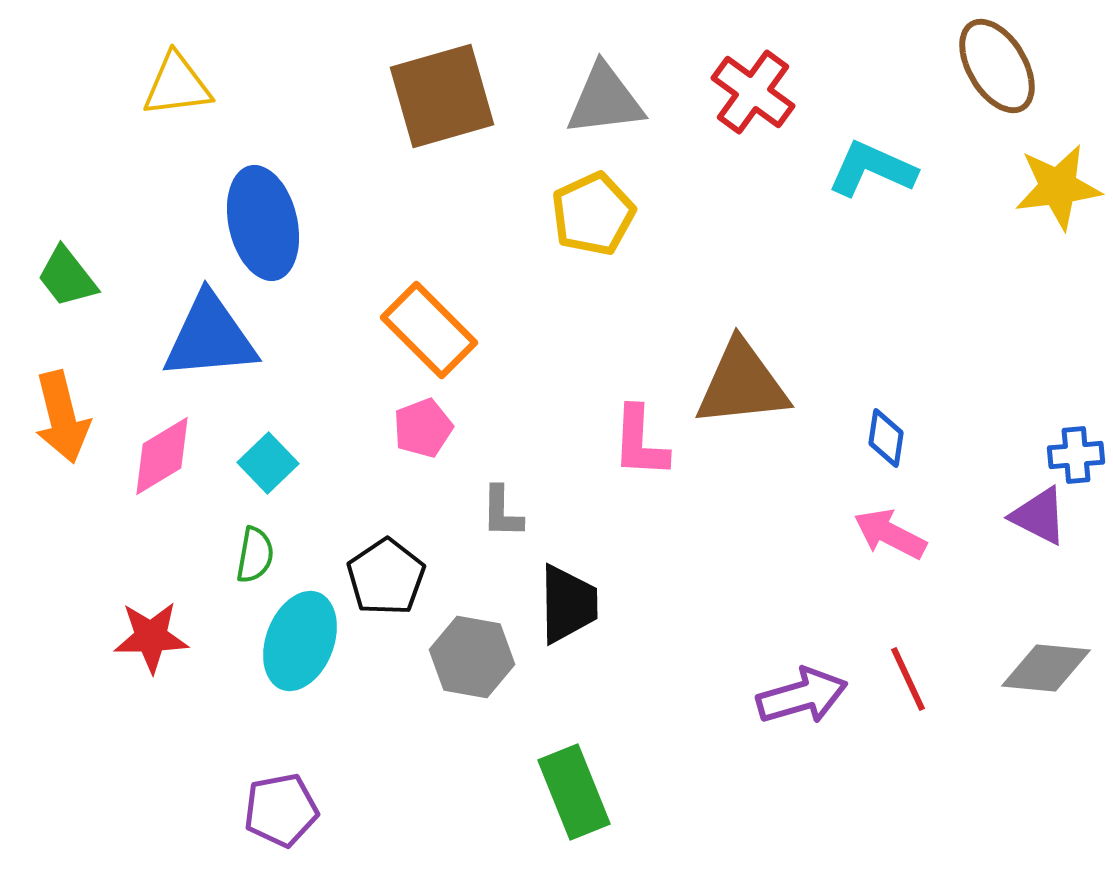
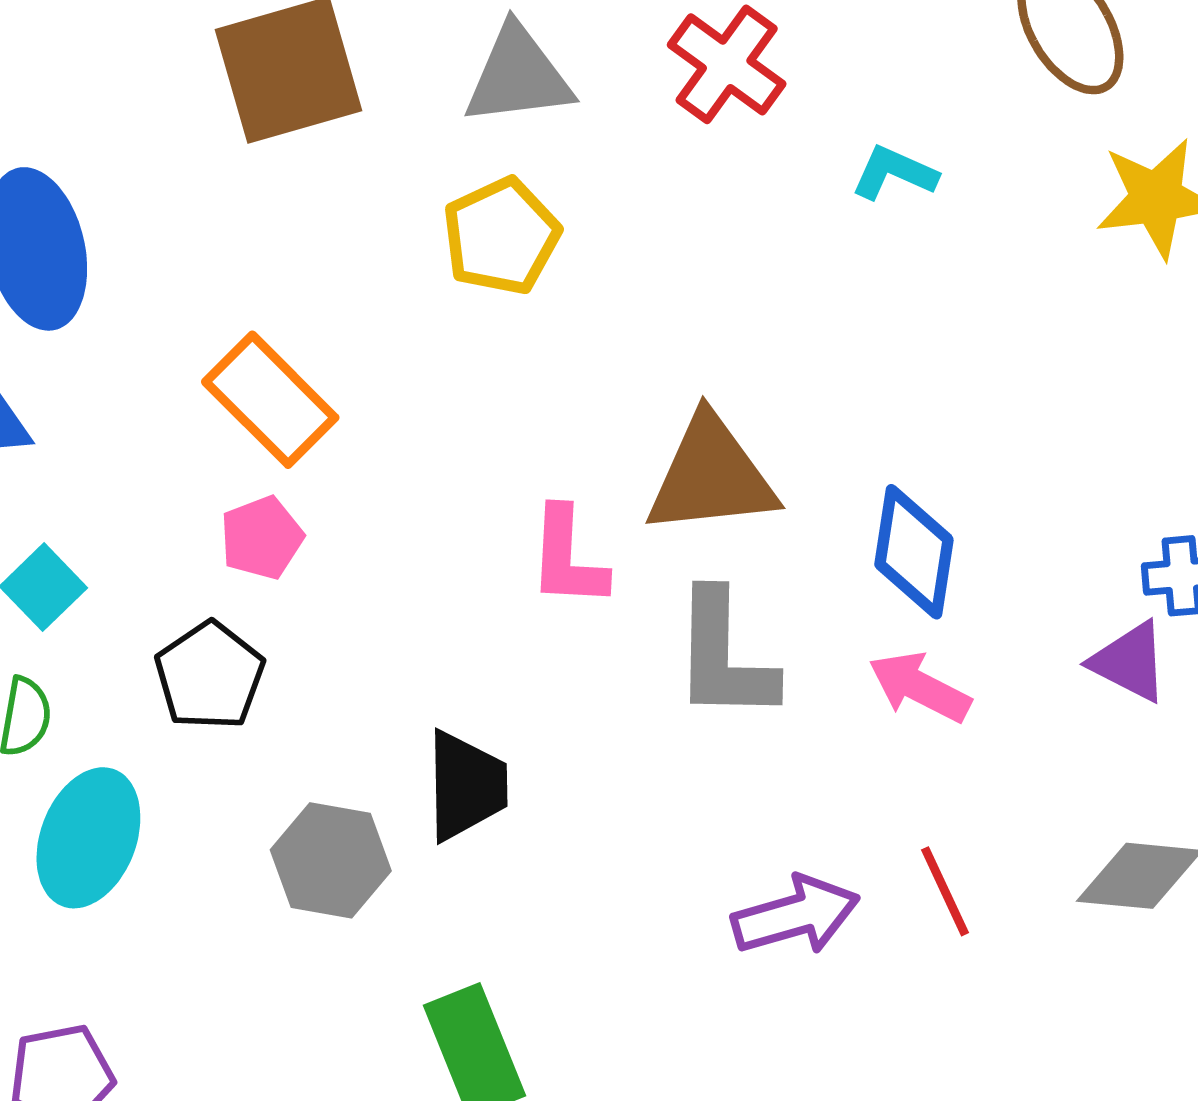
cyan L-shape: (872, 169) -> (894, 173), size x0.7
blue diamond: (886, 438) -> (914, 552), size x1.6
gray L-shape: (502, 512) -> (724, 656), moved, size x1.8
black pentagon: (386, 577) -> (210, 676), moved

